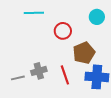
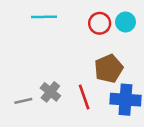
red circle: (63, 31) -> (100, 23), moved
gray cross: (39, 71) -> (50, 92), turned -35

